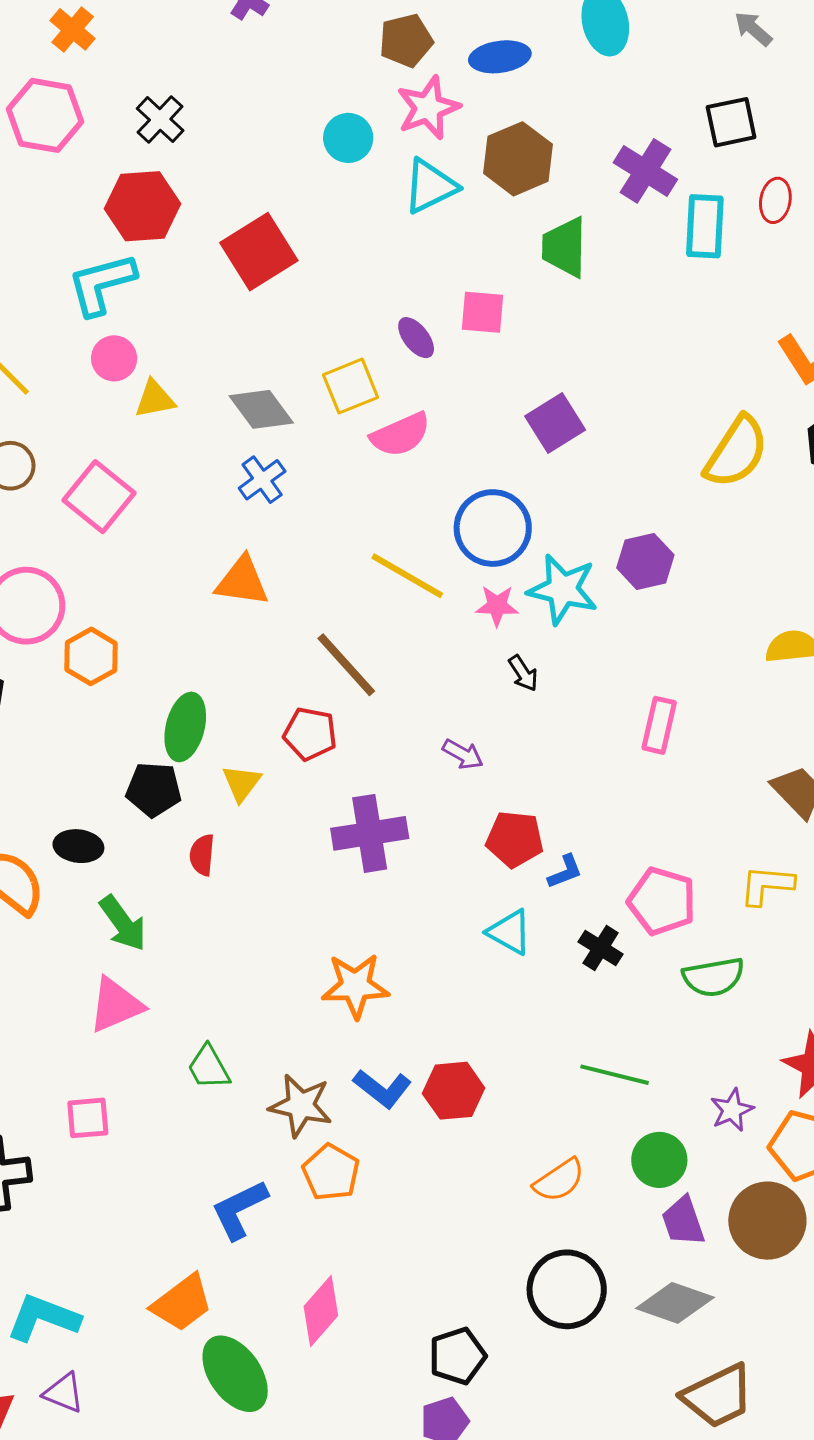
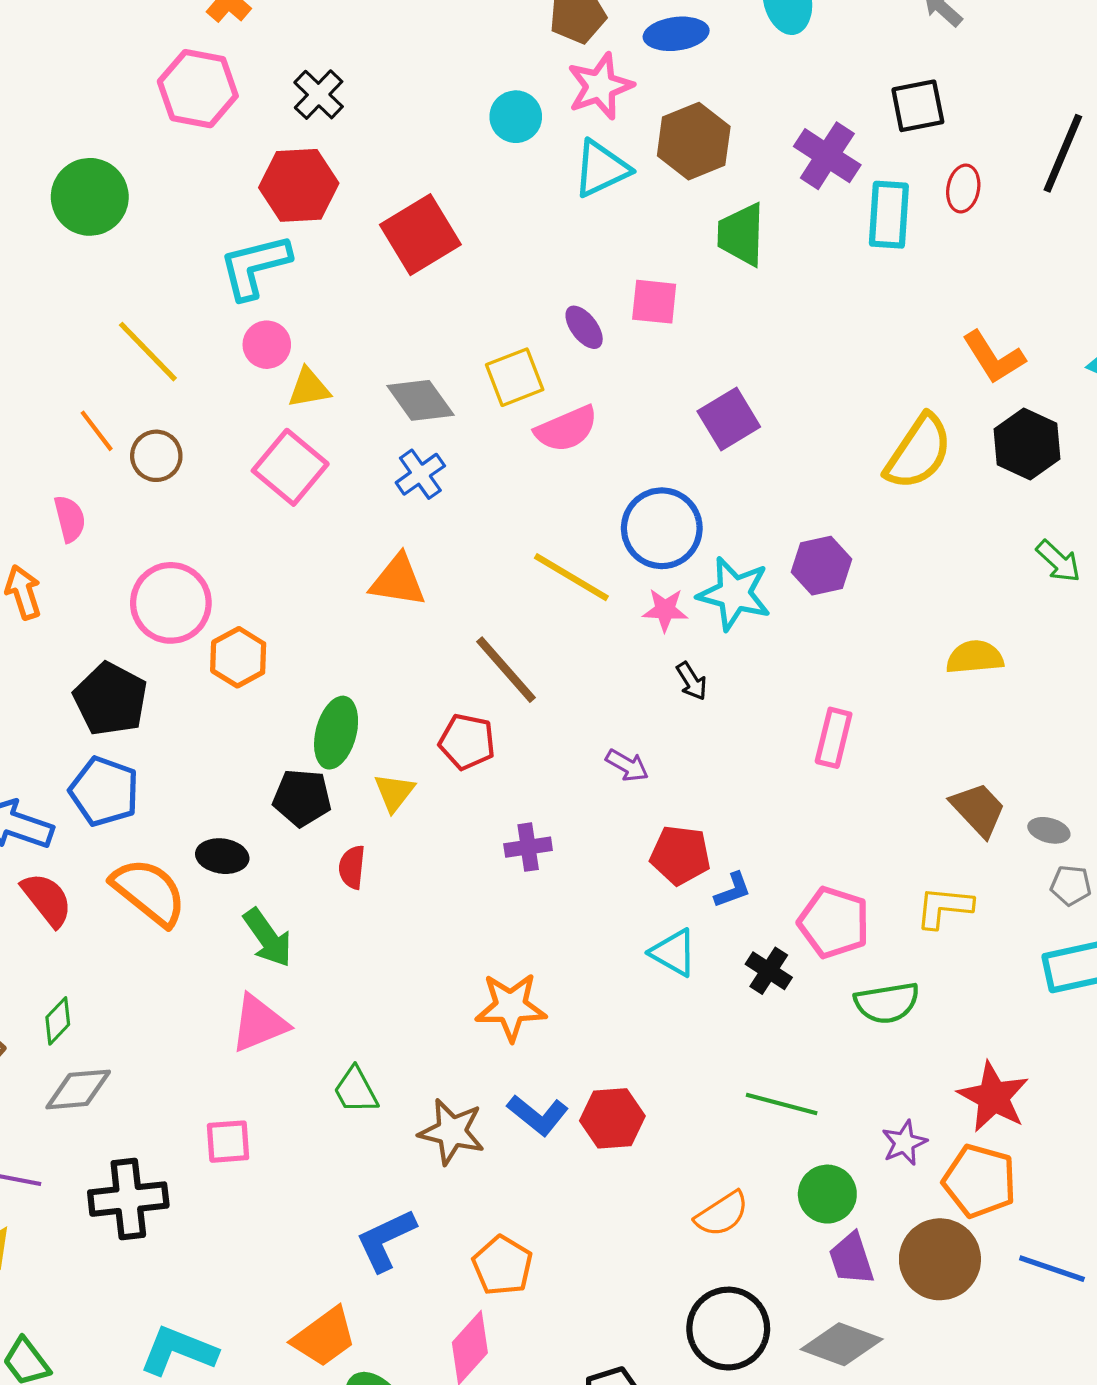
pink square: (99, 497) -> (290, 467), moved
purple cross: (370, 833) -> (528, 847), size x0.6
orange pentagon: (331, 1172) -> (502, 1266), moved

